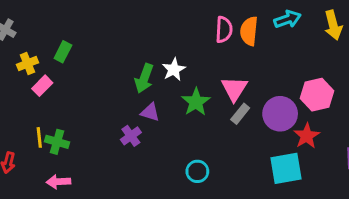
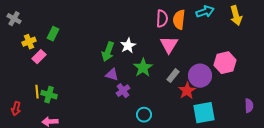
pink triangle: (234, 89) -> (169, 45), moved
purple cross: (131, 136) -> (123, 91), moved
red star: (307, 136) -> (187, 91), moved

